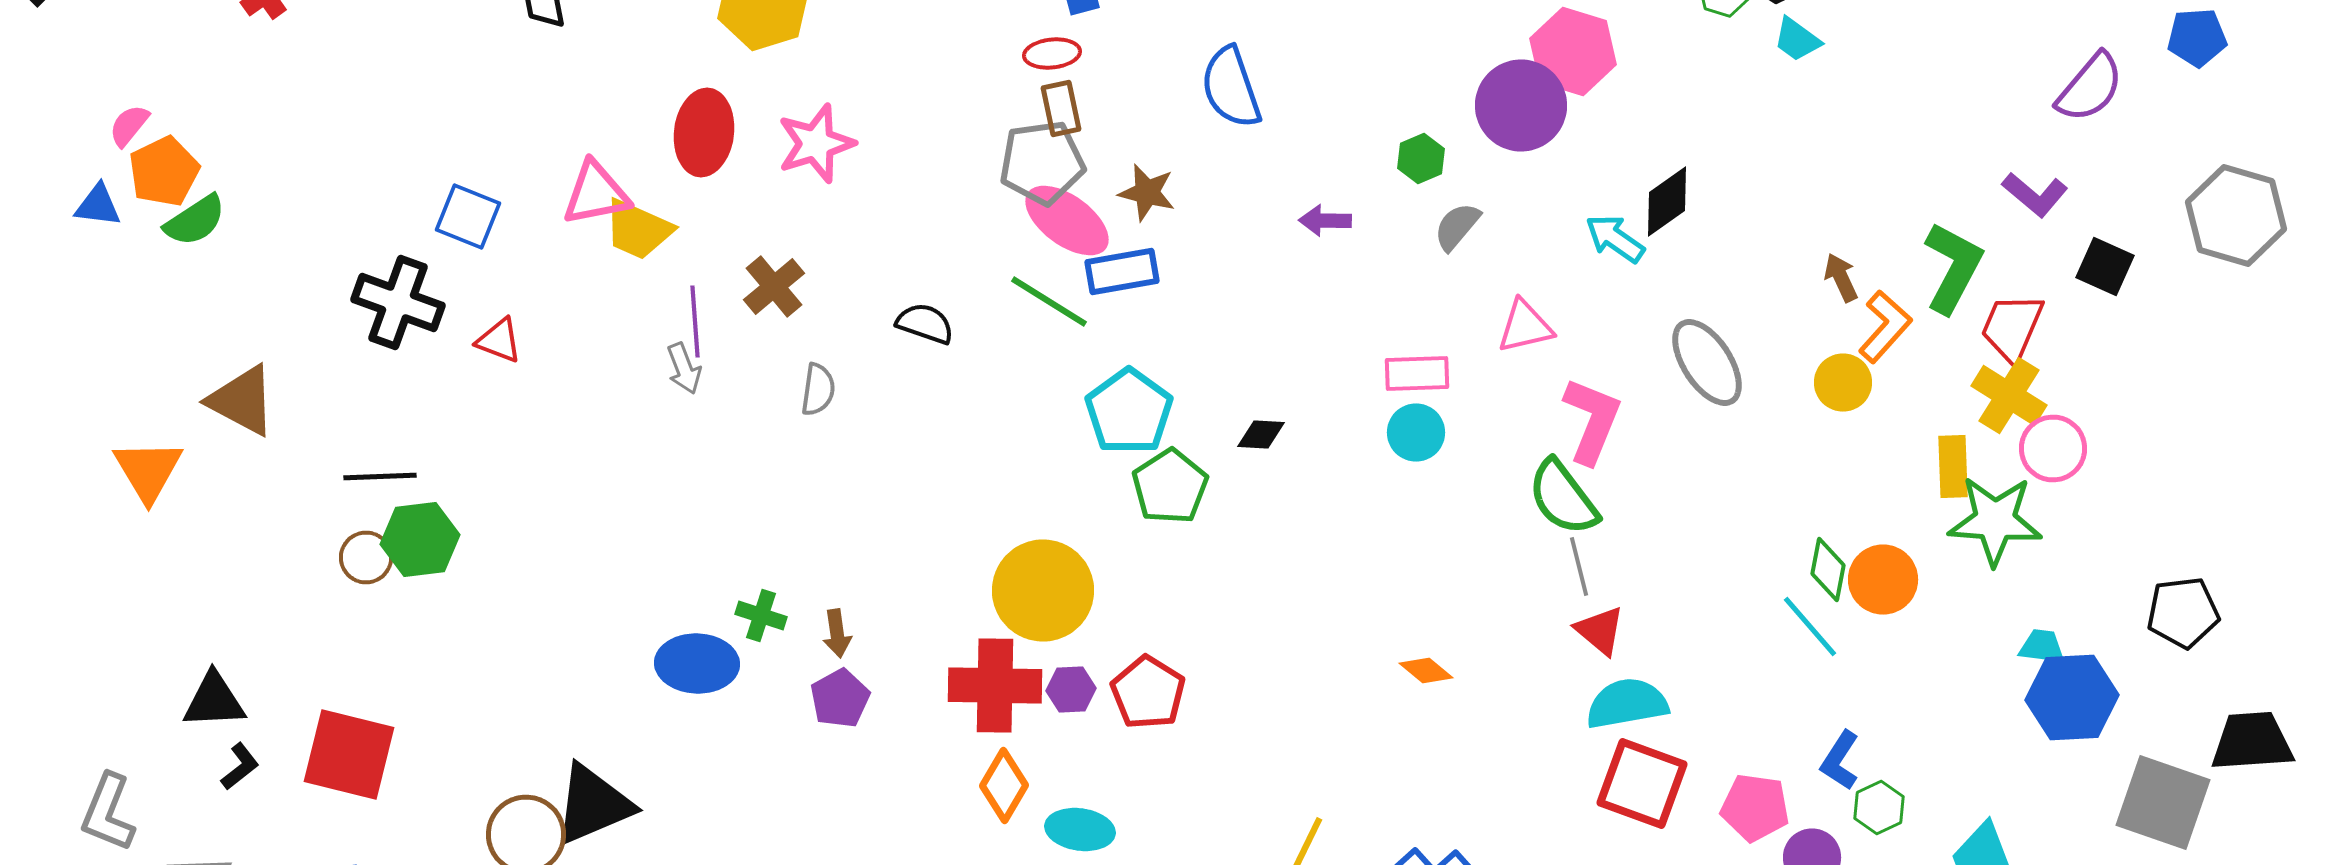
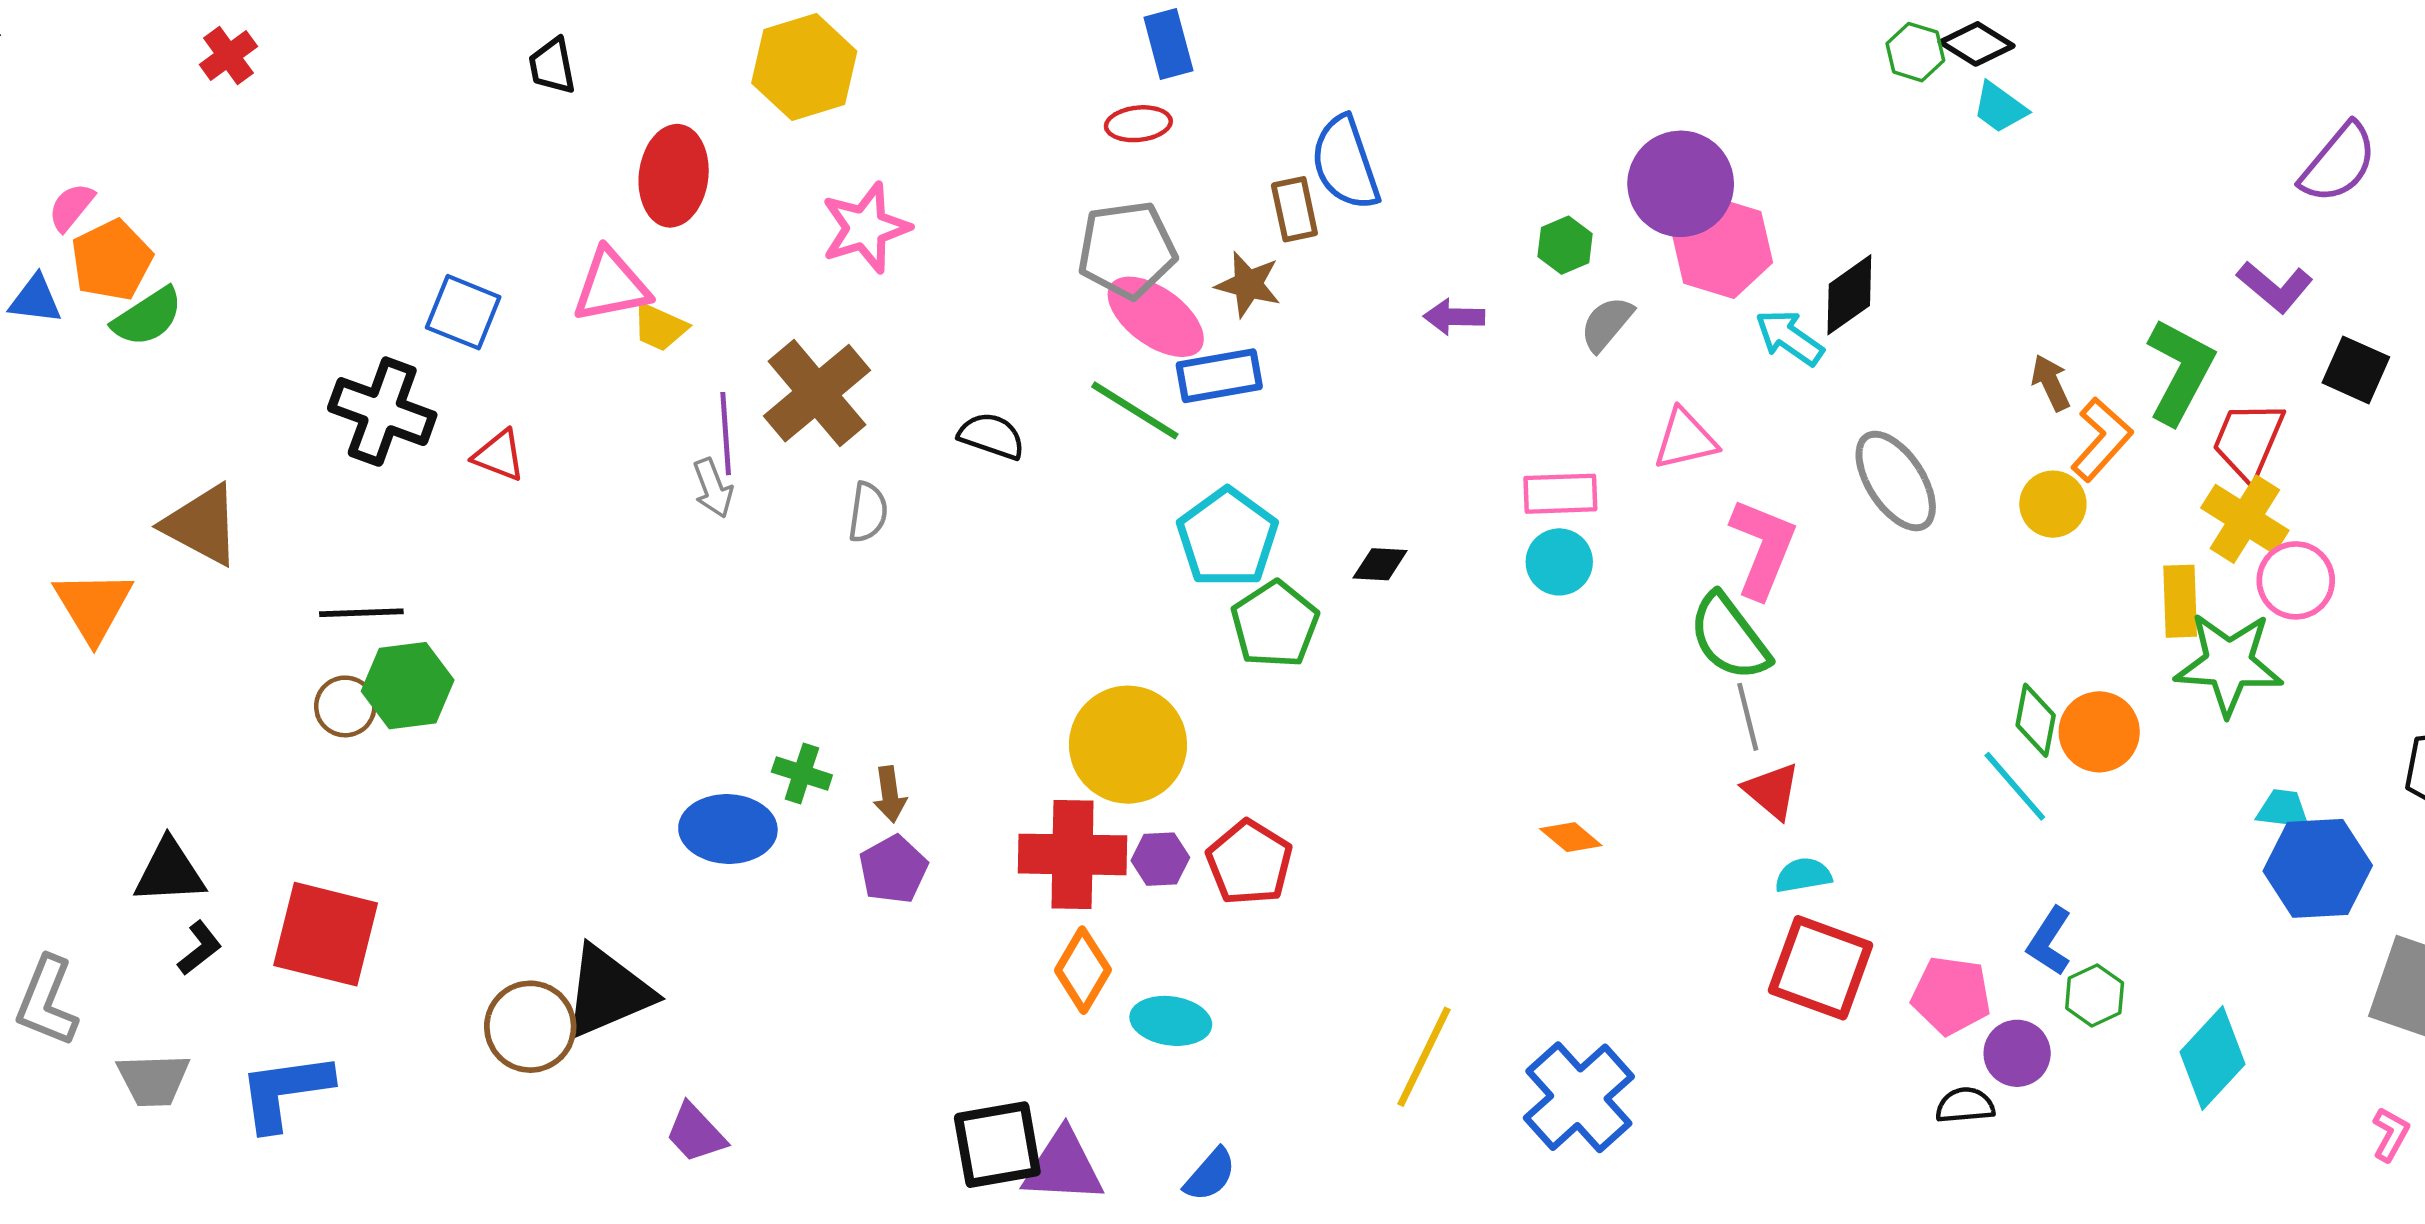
pink hexagon: (1573, 52) -> (1722, 247), moved
brown rectangle: (1061, 108) -> (1294, 209), moved
red ellipse: (704, 132) -> (674, 176), moved
yellow trapezoid: (638, 230) -> (660, 327), size x0.7
brown cross: (774, 286) -> (817, 393), size x1.5
cyan semicircle: (1627, 704) -> (1803, 875), size x0.6

